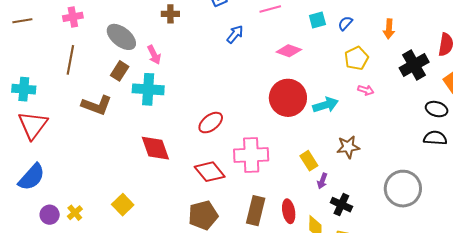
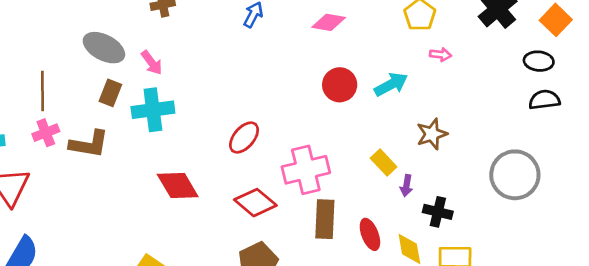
pink cross: (73, 17) -> (46, 133), moved
red circle: (288, 98) -> (340, 85), size x0.7
brown rectangle: (256, 211) -> (325, 219), moved

